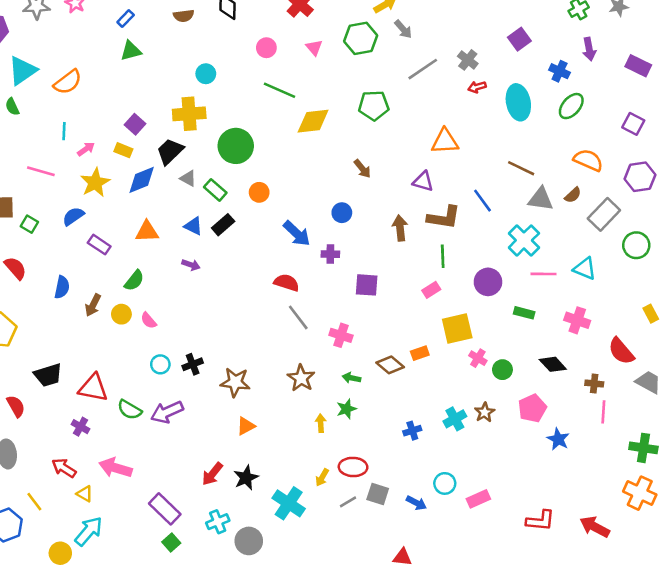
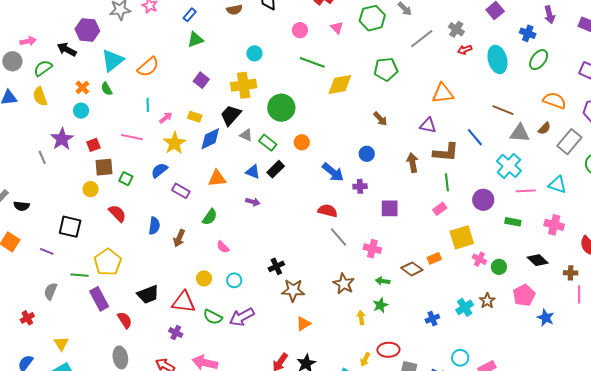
purple square: (135, 124) -> (201, 80), moved
yellow circle: (121, 314) -> (204, 278), moved
black cross: (193, 364) -> (276, 266), moved

